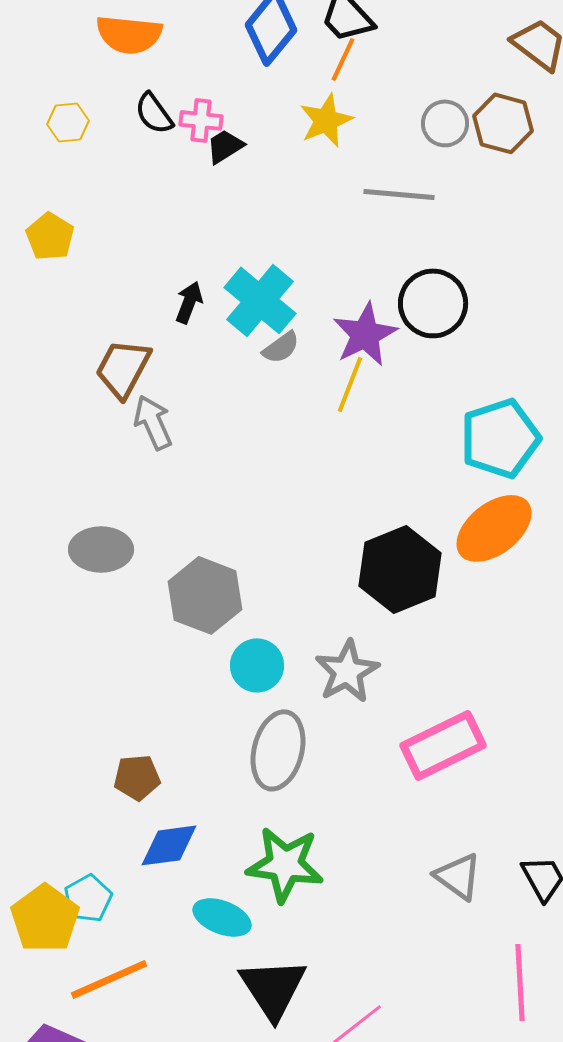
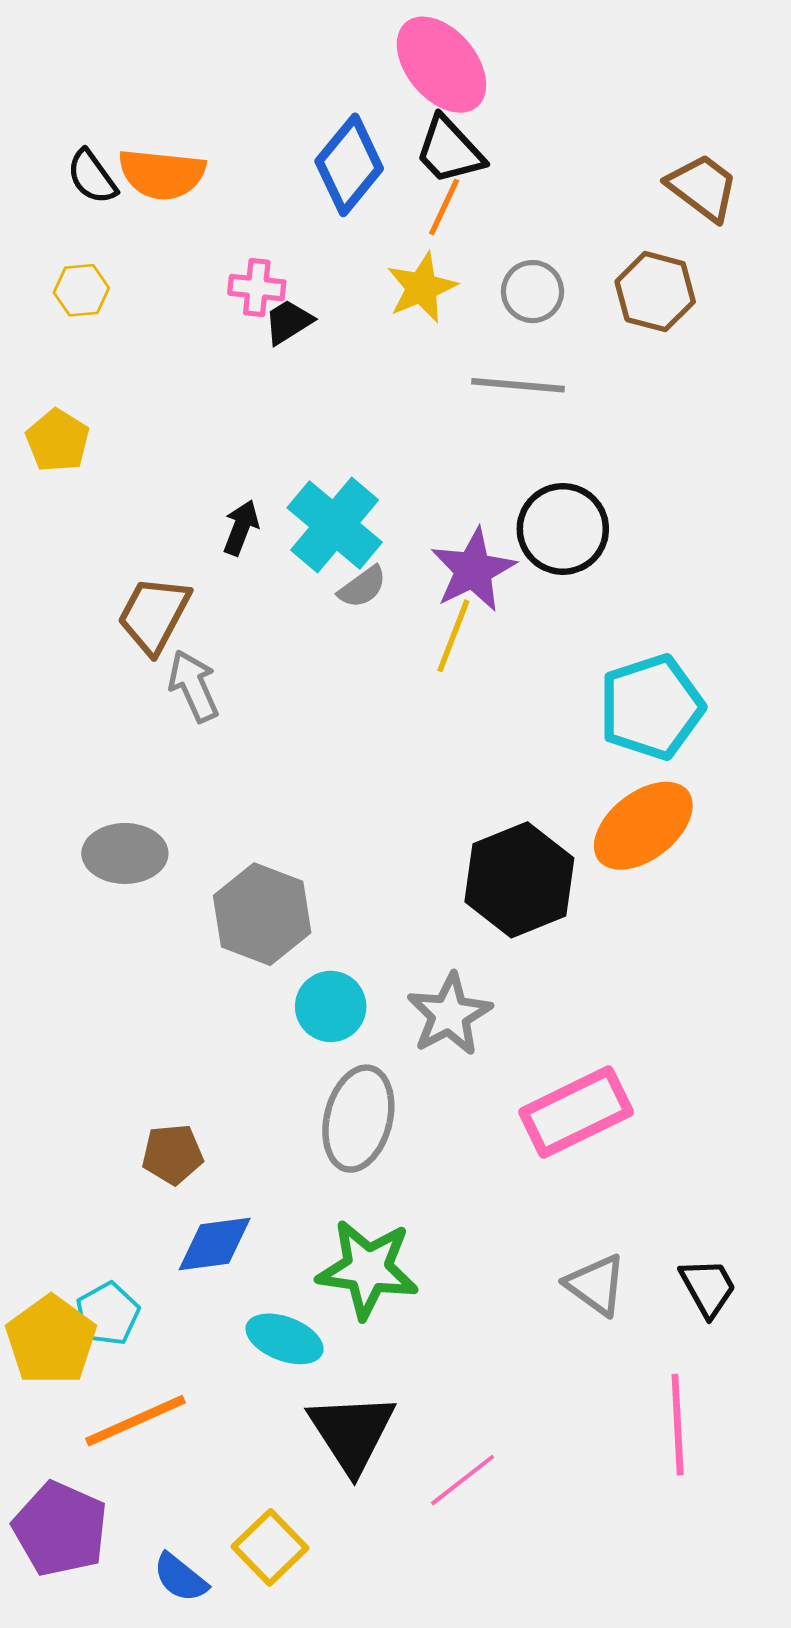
black semicircle: (154, 113) -> (92, 177), moved
gray circle: (445, 123) -> (533, 292), moved

